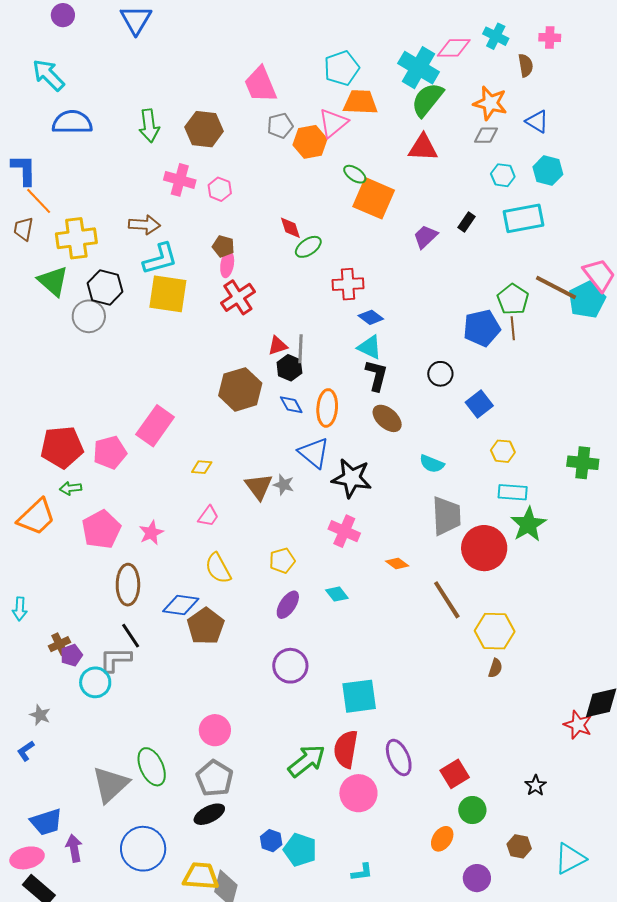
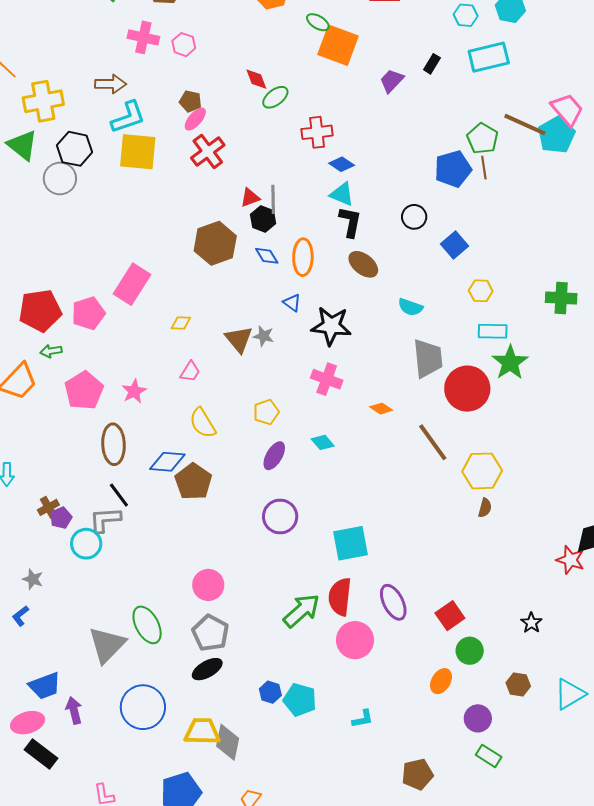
pink ellipse: (227, 264) -> (195, 119), turned 35
blue triangle: (314, 453) -> (292, 303), size x0.6

